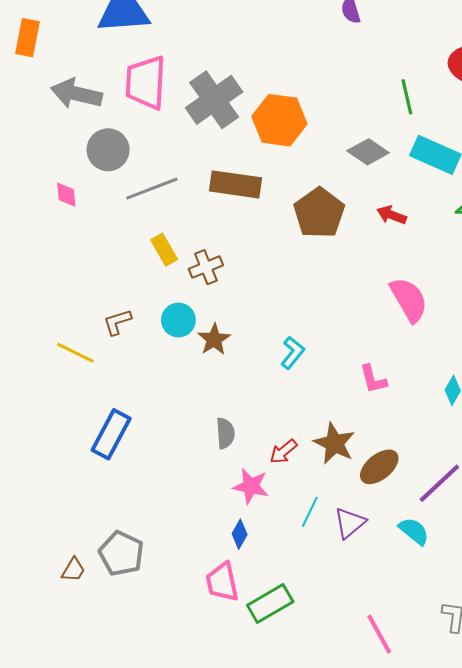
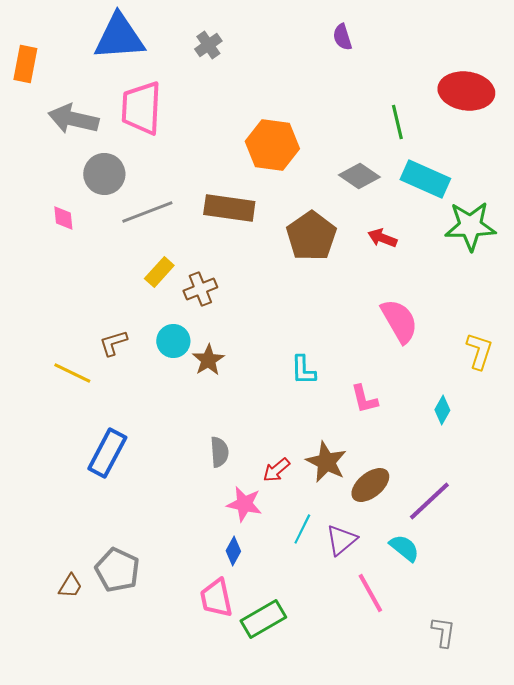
gray cross: (214, 100) -> (208, 45), moved, size x0.5
yellow rectangle: (164, 250) -> (159, 272), turned 72
cyan L-shape: (293, 353) -> (303, 370), moved, turned 140
pink line: (379, 634) -> (370, 593), moved

